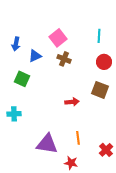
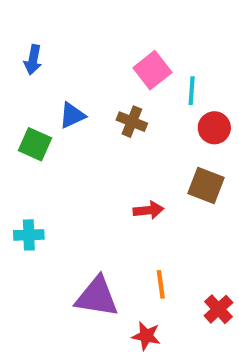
cyan line: (99, 36) -> (192, 91), moved
pink square: (58, 38) -> (152, 70), moved
blue arrow: (16, 44) -> (33, 60), moved
green square: (22, 79) -> (35, 144), moved

